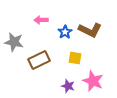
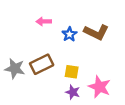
gray star: (14, 42) -> (15, 69), moved
yellow square: (75, 58) -> (72, 72), moved

